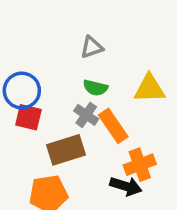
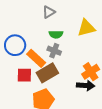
red square: (28, 117) -> (24, 75), moved
orange rectangle: (113, 126) -> (36, 58), moved

